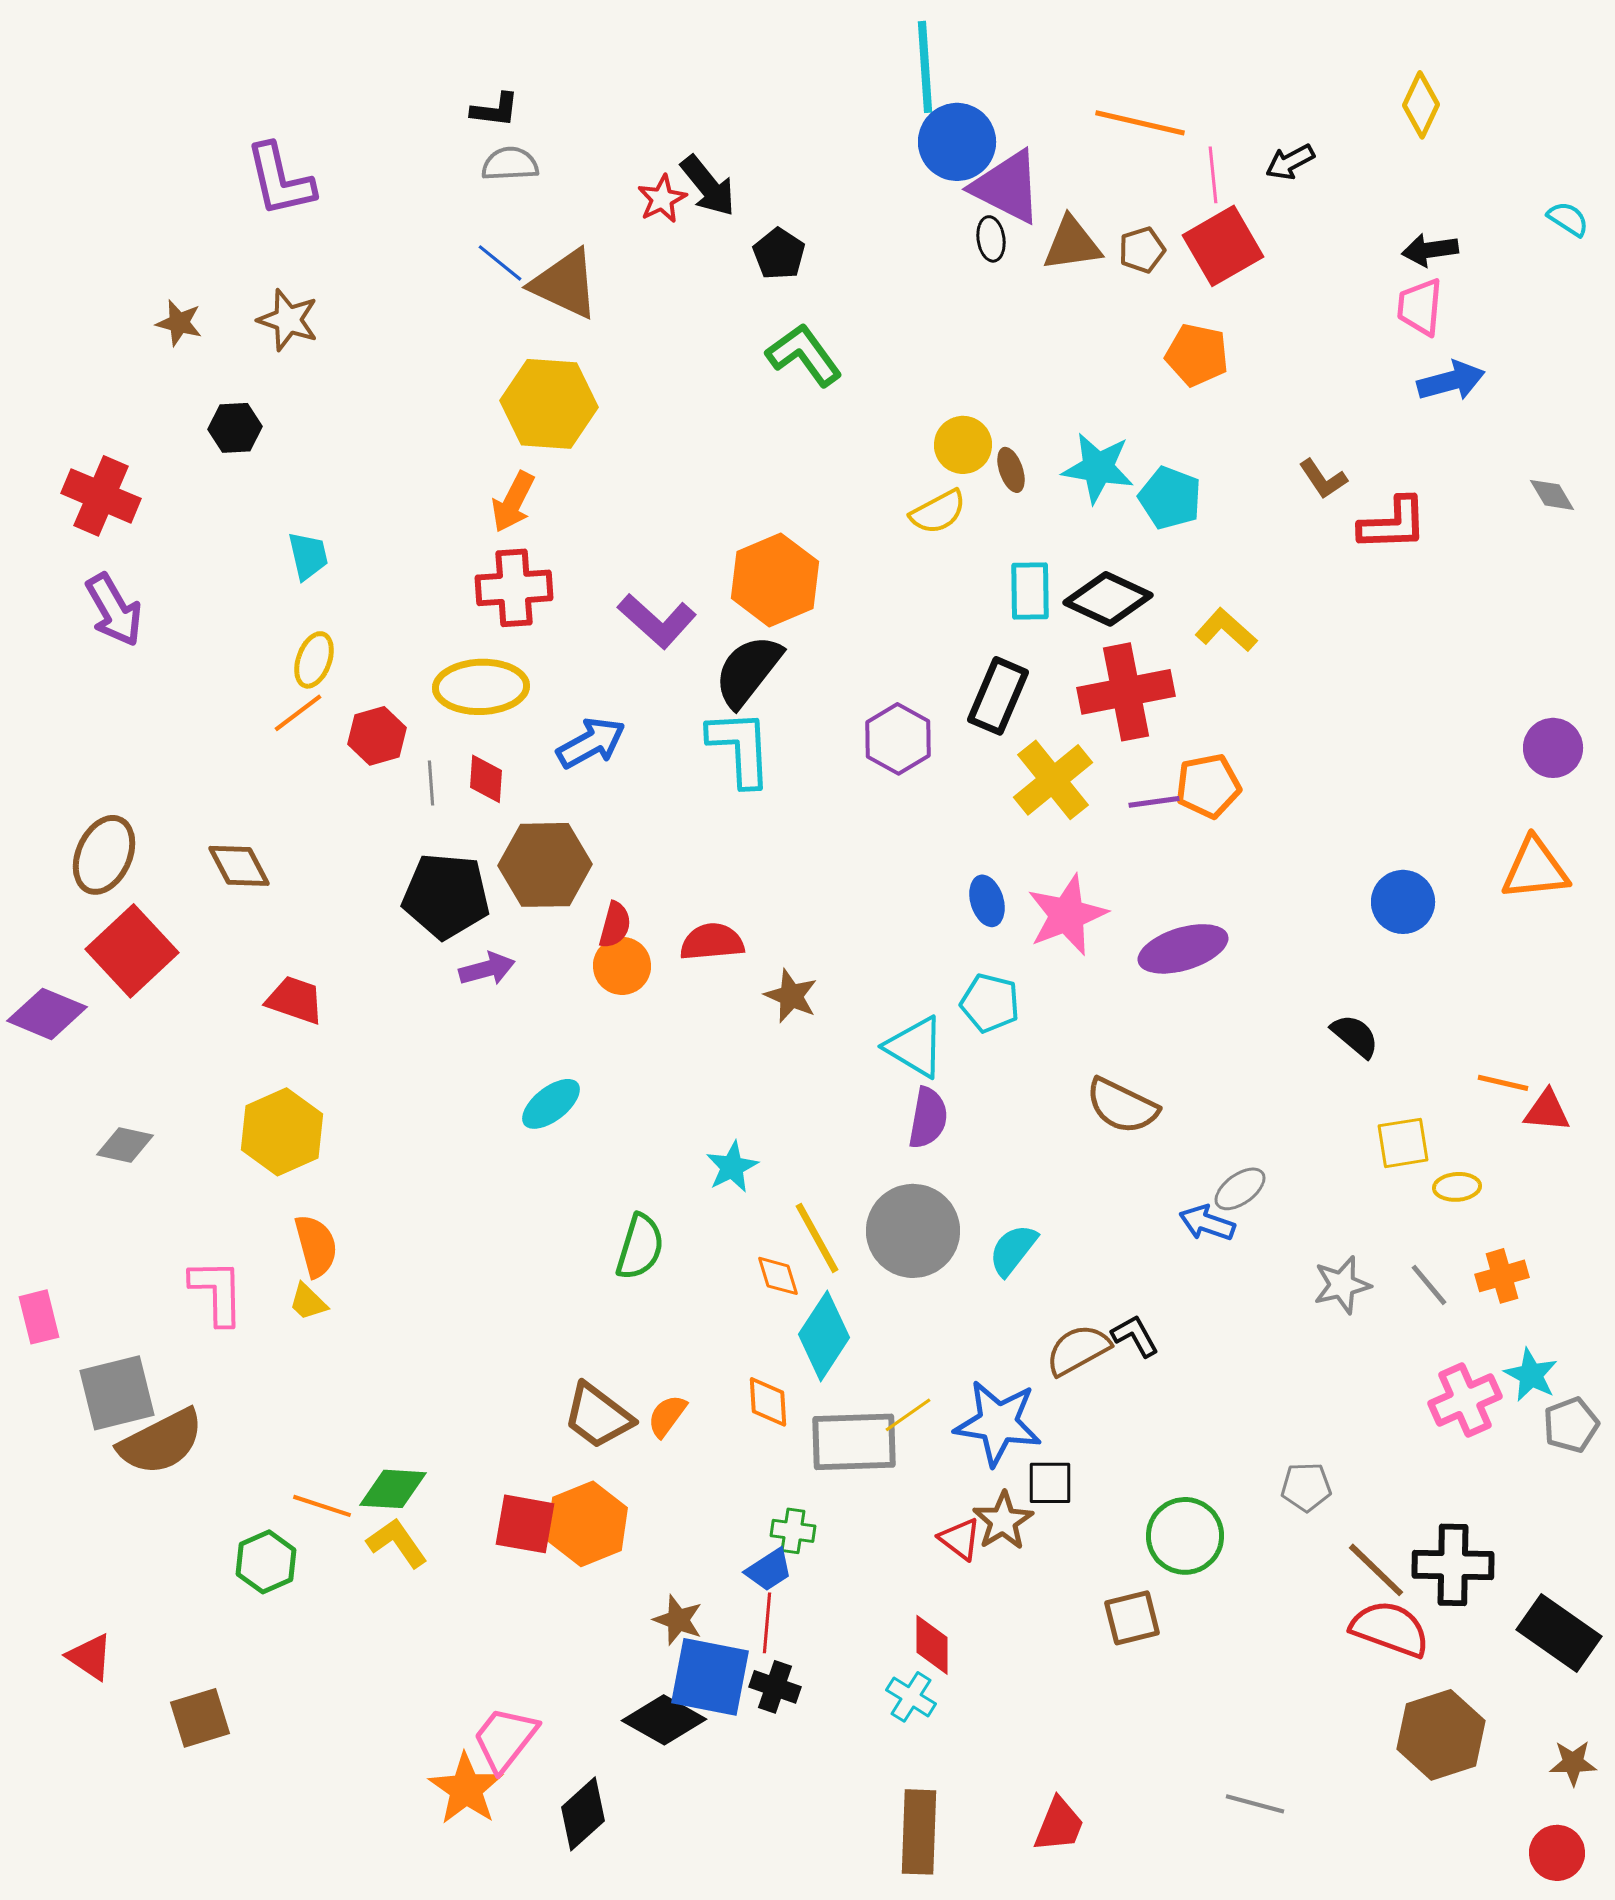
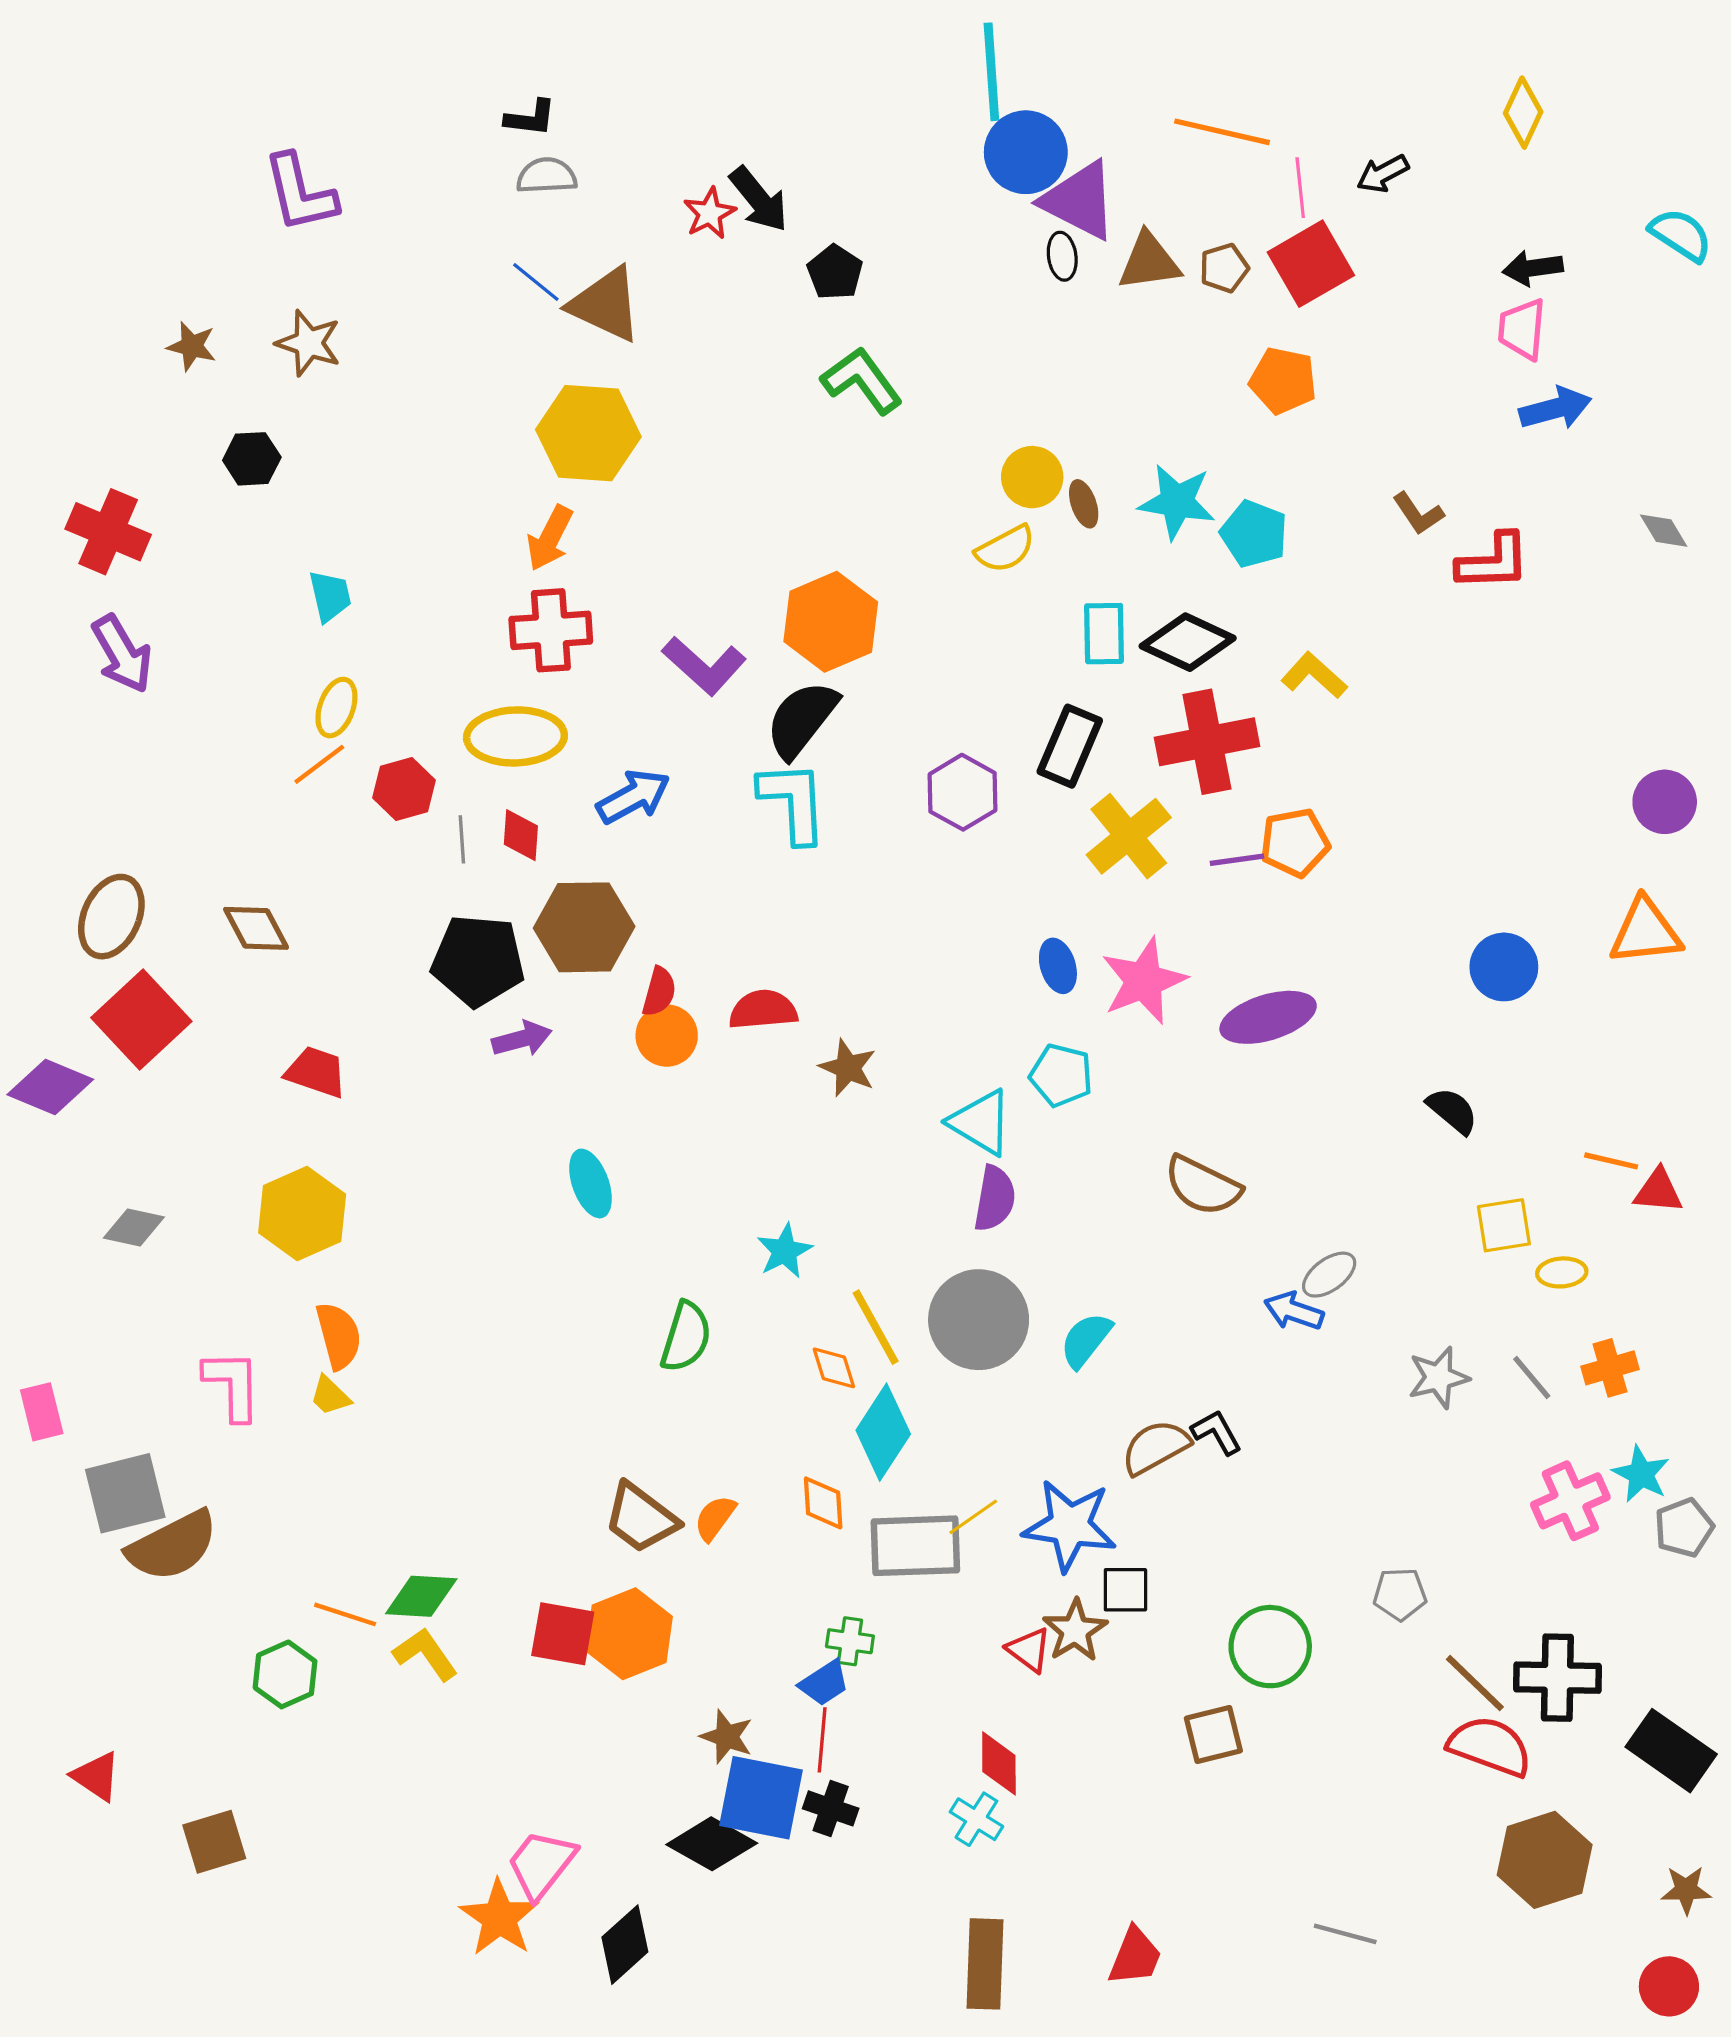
cyan semicircle: (1568, 219) -> (1681, 235), size x1.4
cyan ellipse: (551, 1104) -> (591, 1183), turned -72

